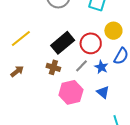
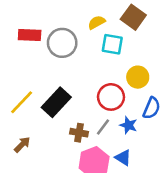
black rectangle: (63, 43) -> (56, 102), moved
brown cross: (53, 67) -> (79, 133), moved
blue triangle: (103, 92) -> (123, 158), moved

